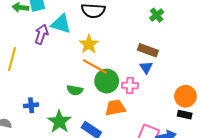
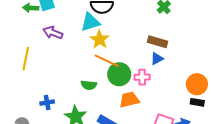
cyan triangle: (61, 24) -> (90, 22), moved, turned -30
purple arrow: (41, 34) -> (53, 33), turned -84
blue triangle: (146, 68) -> (157, 59), turned 40

